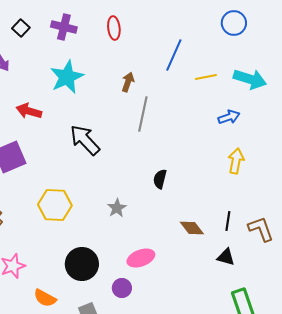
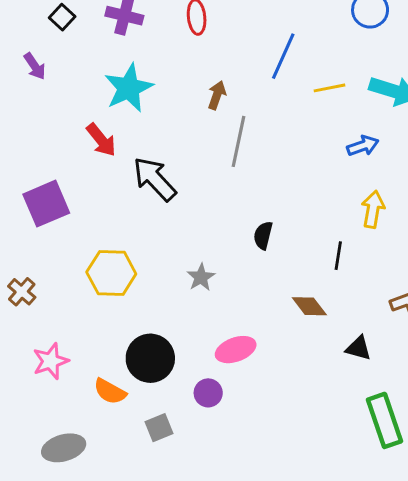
red arrow: (29, 111) -> (101, 140), moved, turned -145
black line: (228, 221) -> (338, 256), moved
orange semicircle: (45, 298) -> (110, 391), moved

